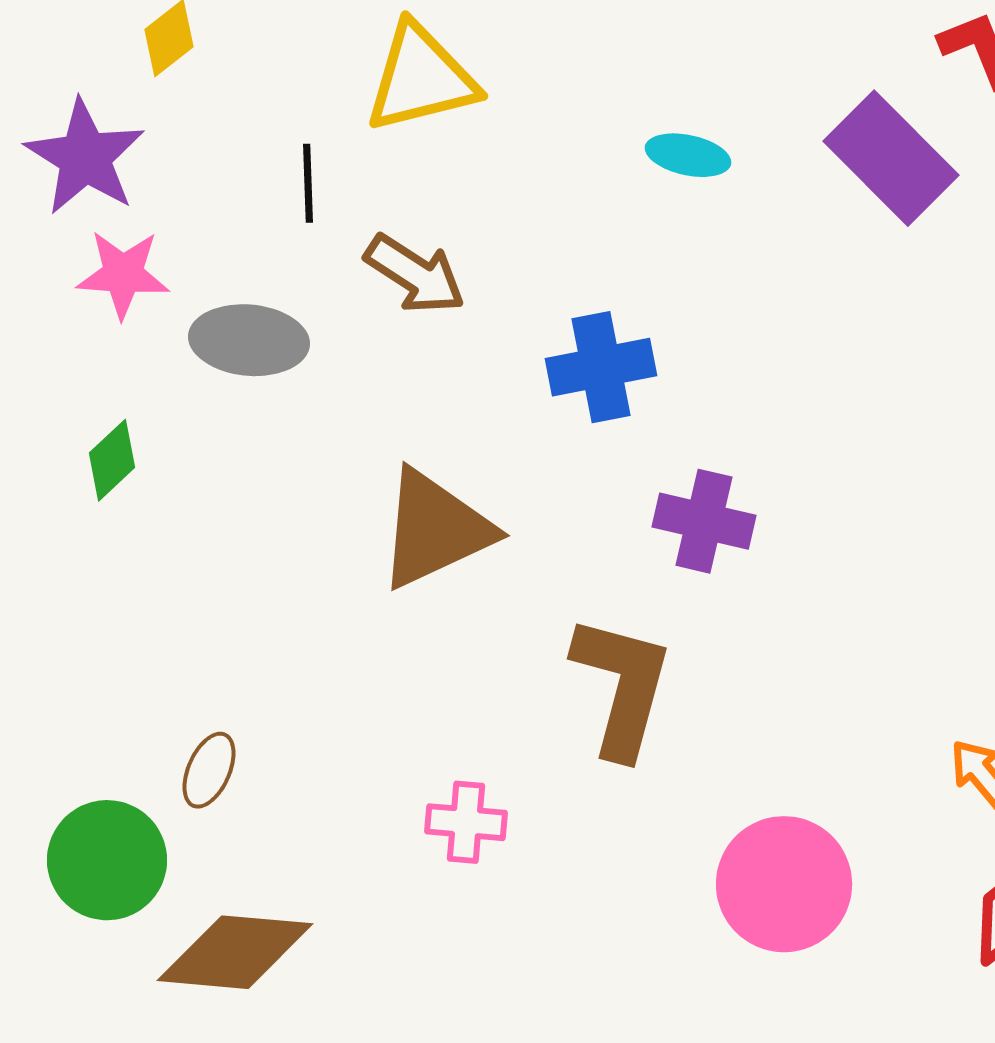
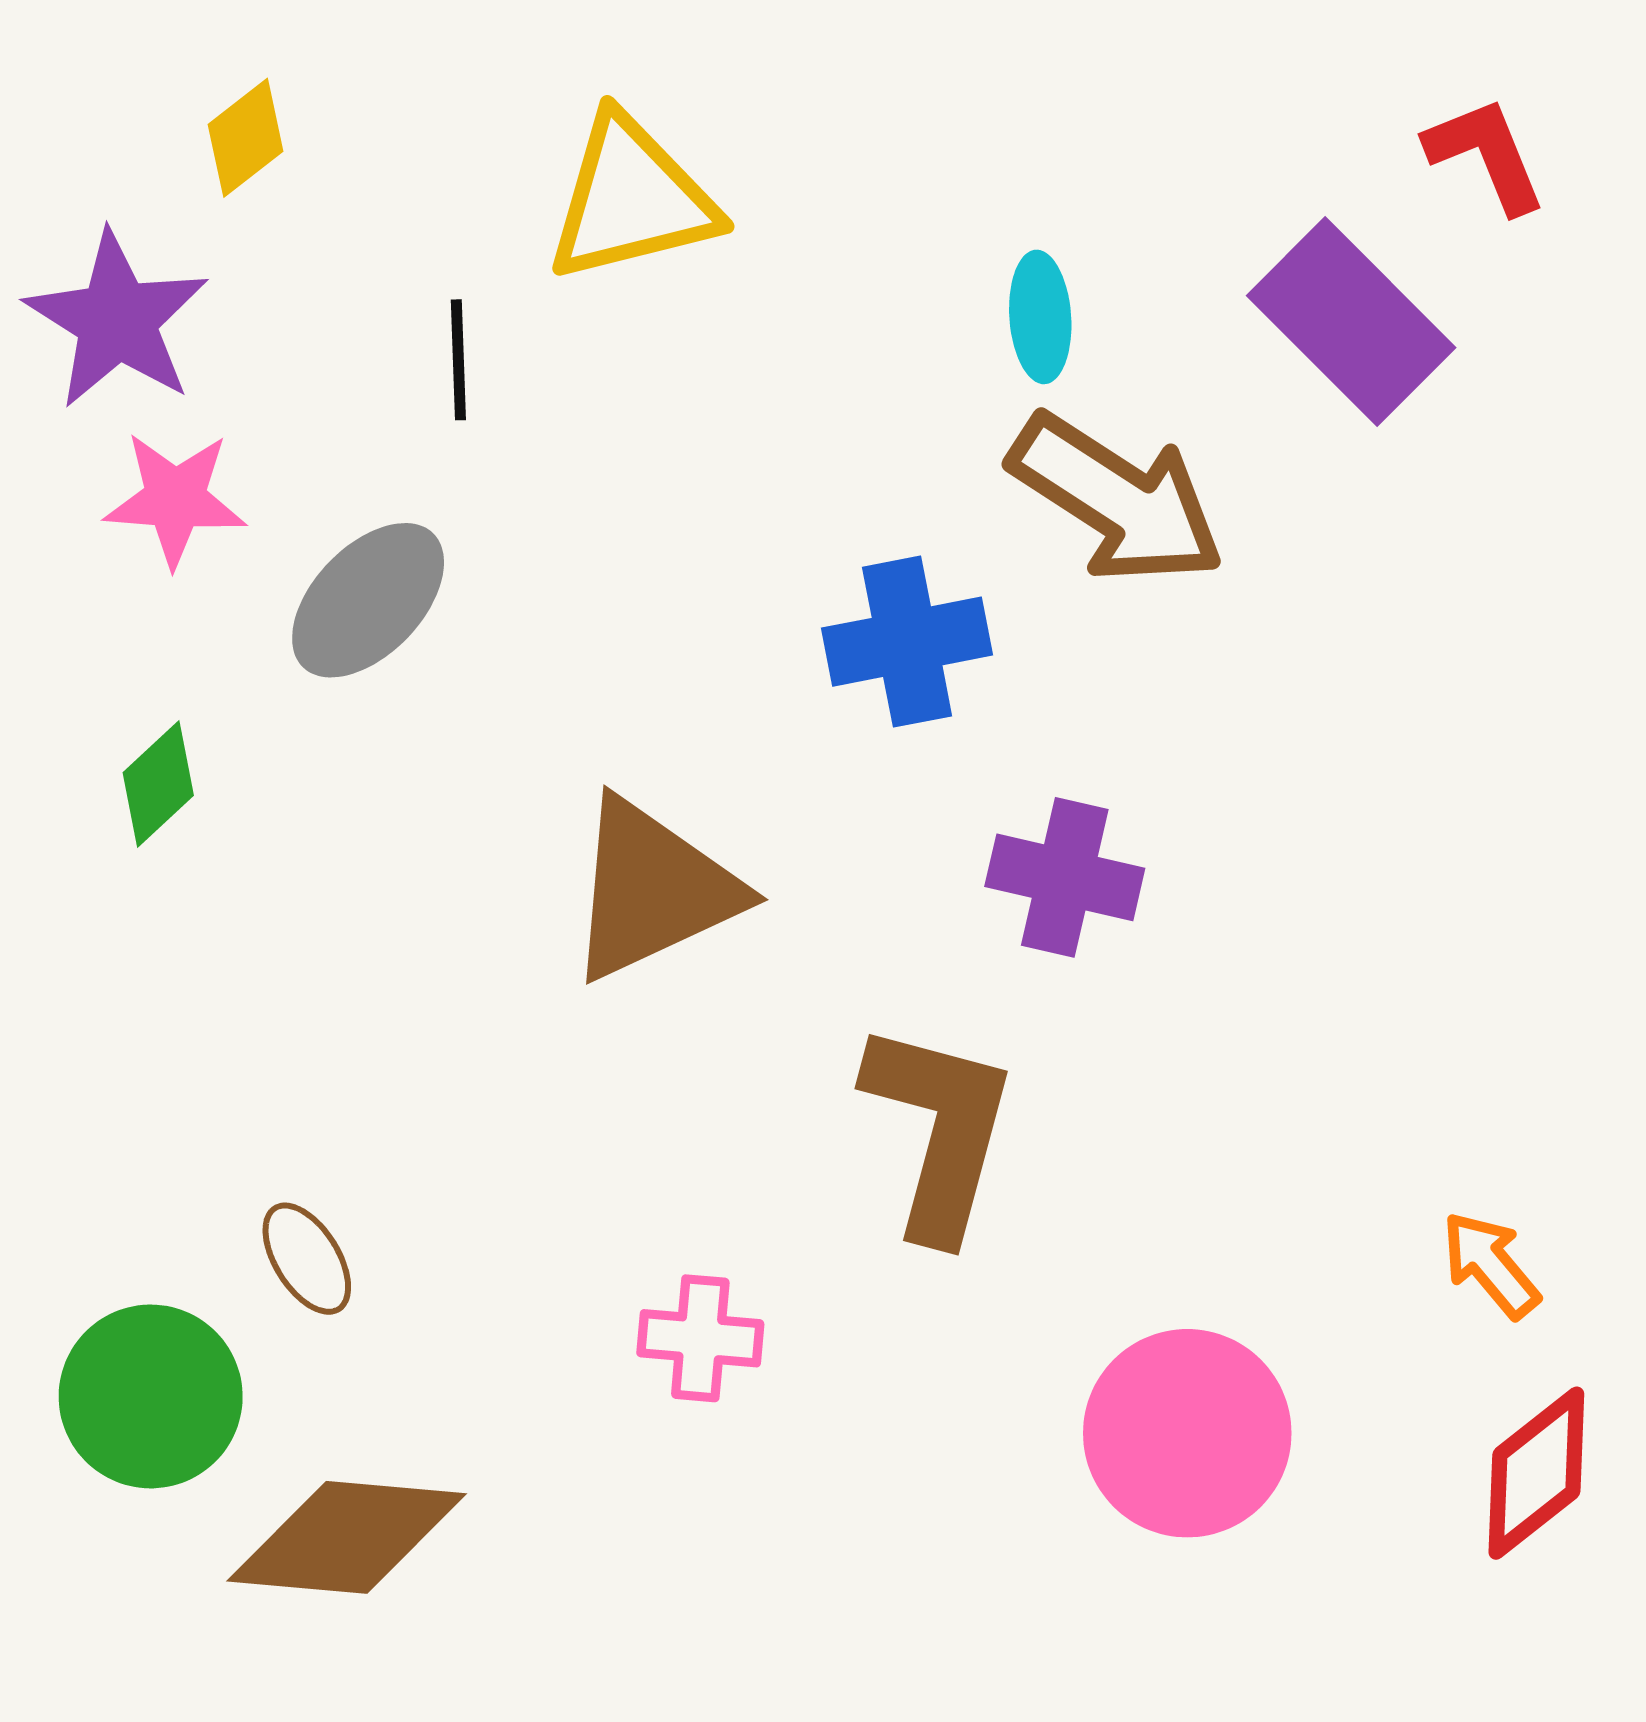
cyan ellipse: (688, 155) -> (1040, 317), turned 74
brown arrow: (415, 274) -> (1117, 499), moved, size x1.4
gray ellipse: (249, 340) -> (368, 600), turned -51
brown ellipse: (209, 770) -> (307, 1259), turned -56

